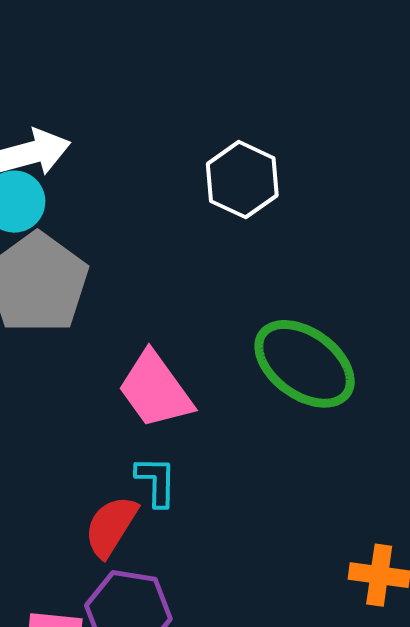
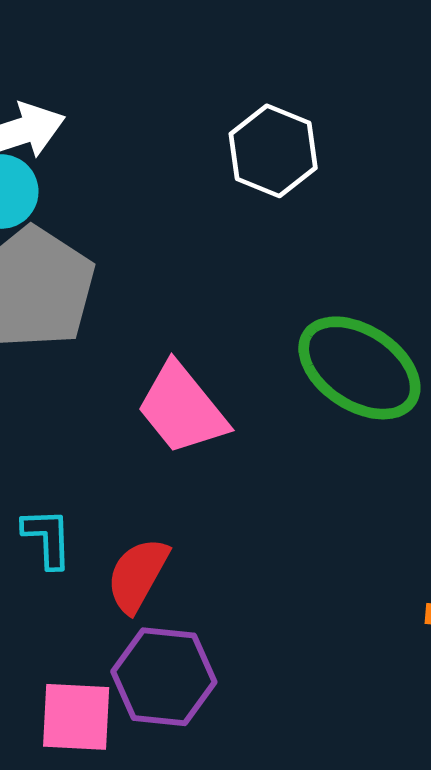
cyan L-shape: (156, 481) -> (47, 538), moved

